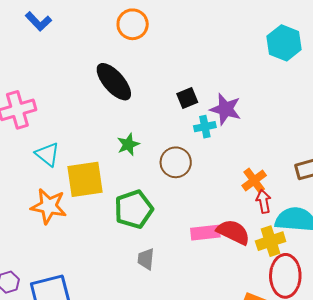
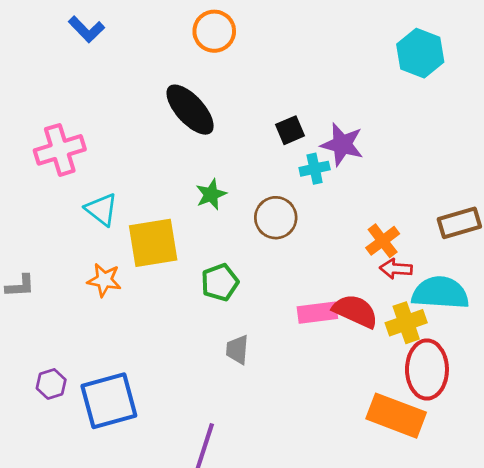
red arrow: (264, 201) -> (396, 269), turned -75
orange star: (49, 206) -> (104, 280), size x0.7
green pentagon: (134, 209) -> (220, 282), size x0.7

